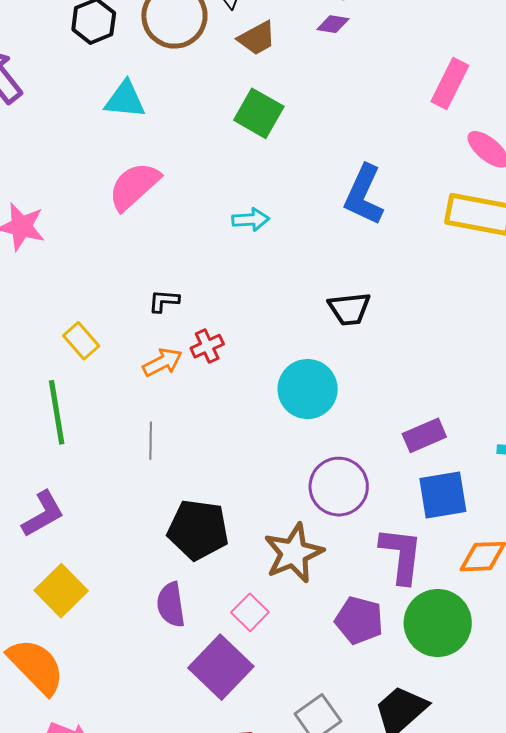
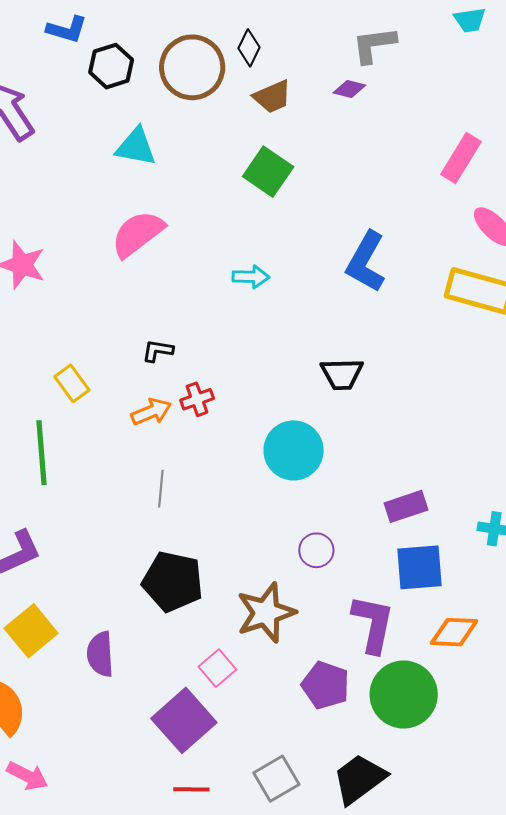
gray line: (151, 441) -> (161, 489), moved
purple circle: (339, 487) -> (316, 550), size x0.6
purple semicircle: (171, 605) -> (100, 654), moved

